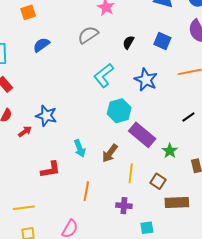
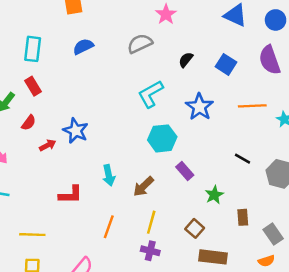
black line: (188, 117) -> (242, 159), turned 56
purple rectangle: (142, 135) -> (185, 171), size x0.6
yellow line: (131, 173) -> (151, 222), moved

